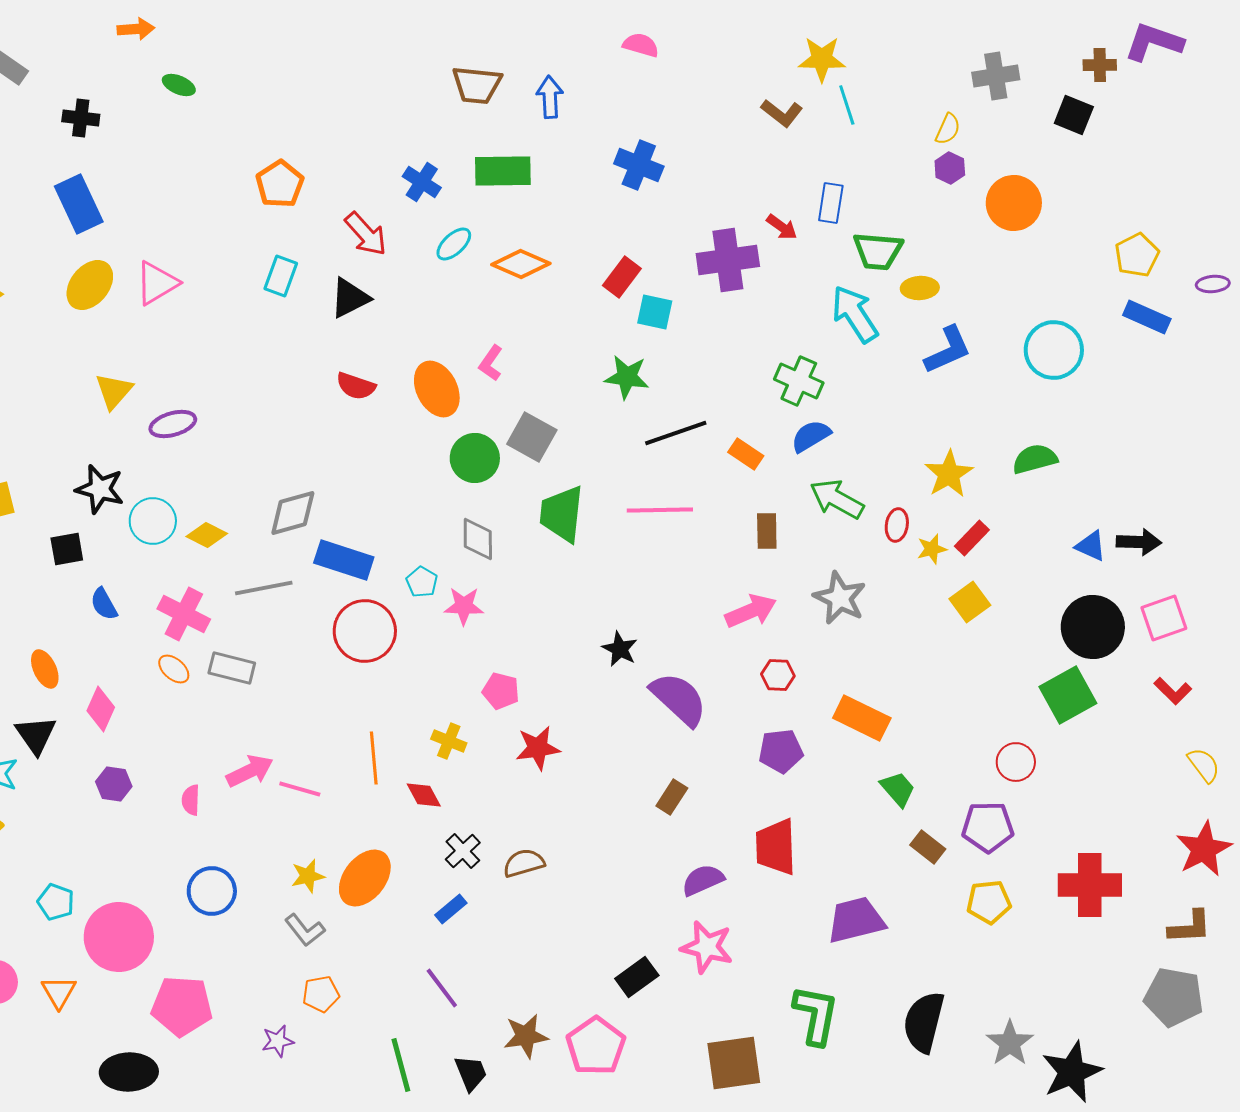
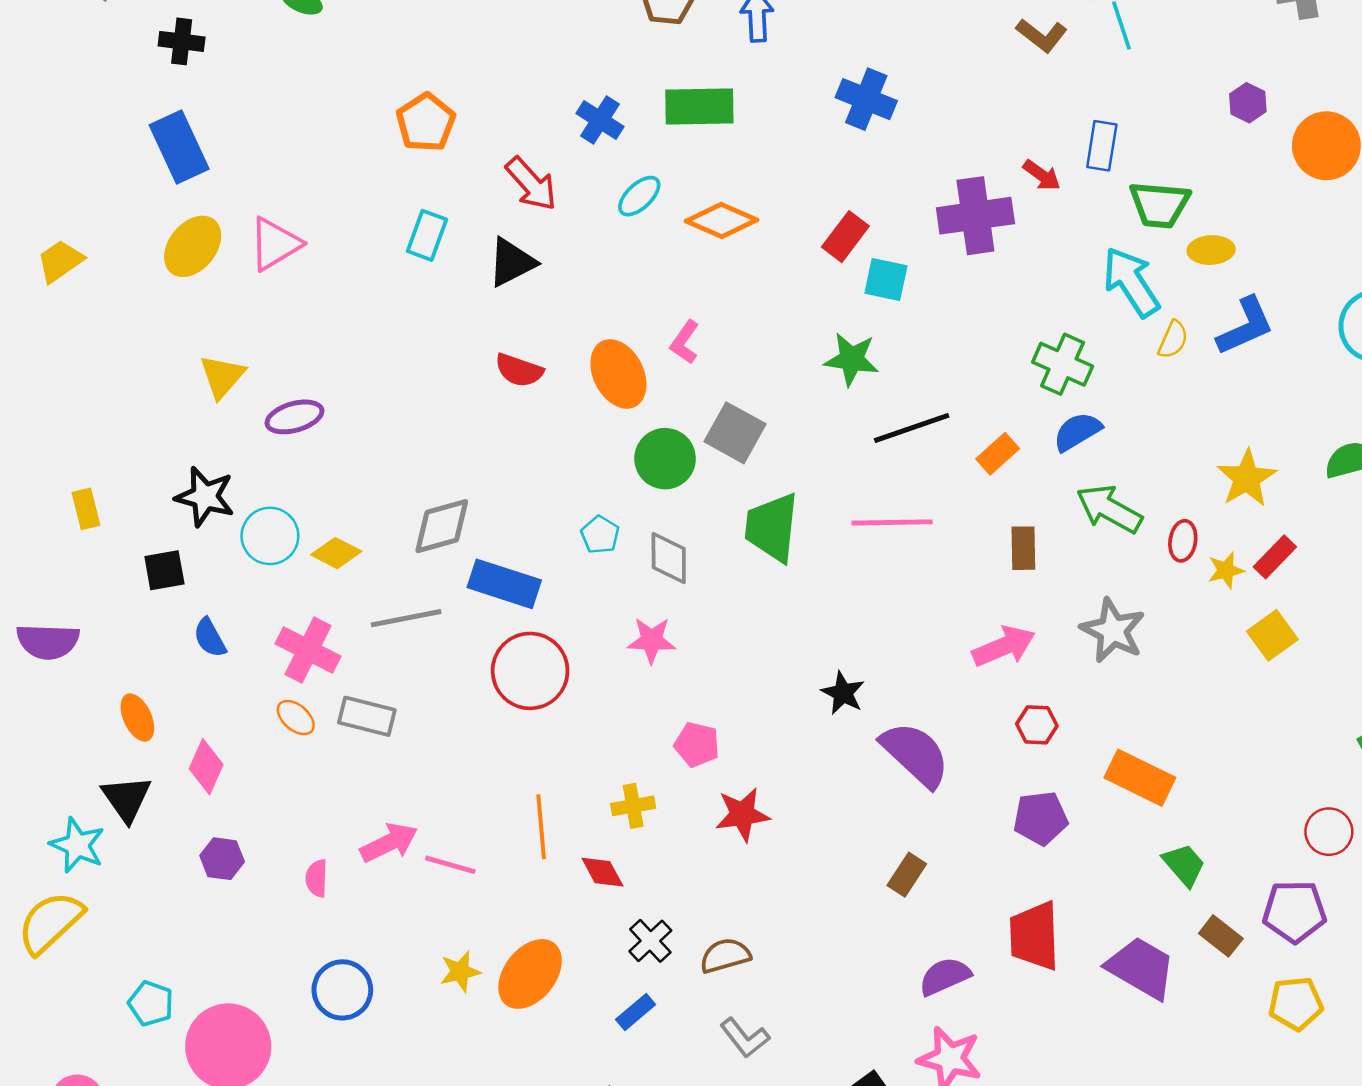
yellow semicircle: (948, 129) -> (1173, 340), moved
orange rectangle: (746, 454) -> (998, 454), turned -76
cyan pentagon: (422, 582) -> (600, 535), moved
yellow cross: (449, 741) -> (633, 806), turned -32
purple trapezoid: (856, 920) -> (1141, 968), moved, turned 44
gray L-shape: (305, 930) -> (745, 1038), moved

